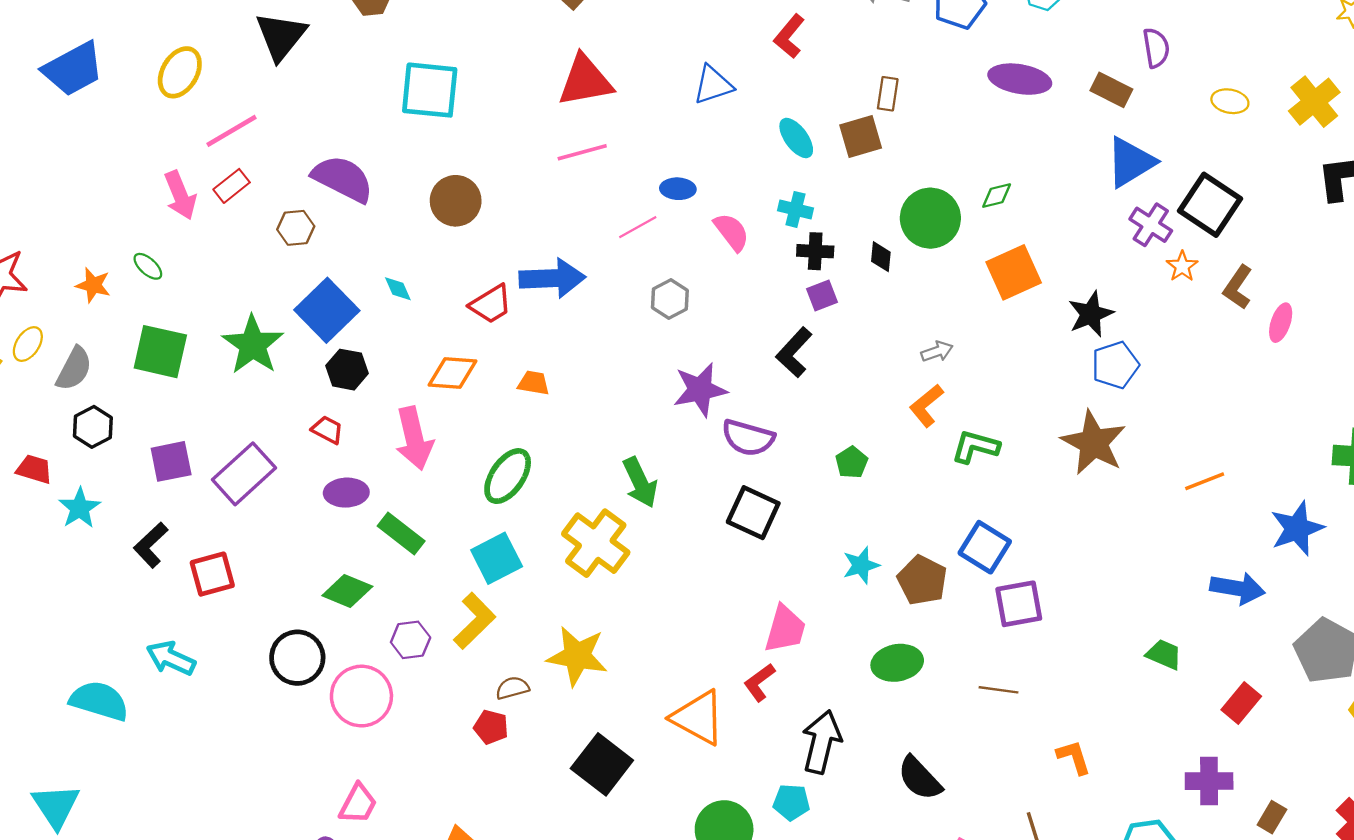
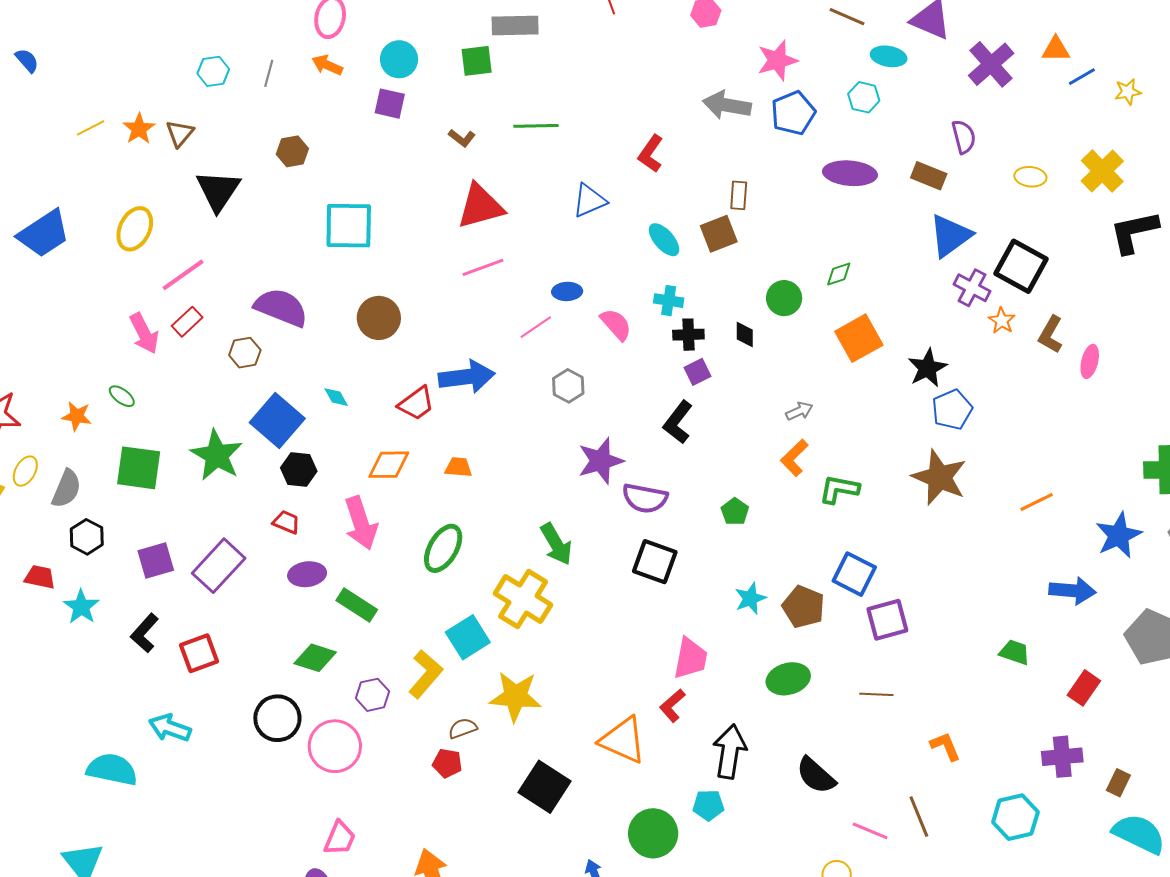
green circle: (930, 218) -> (784, 298), size x0.7
cyan square: (497, 558) -> (468, 637), moved

